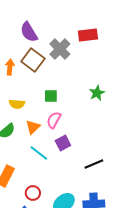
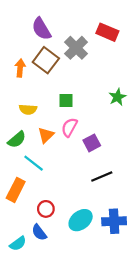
red rectangle: (88, 35) -> (107, 32), turned 30
purple square: (63, 143) -> (92, 143), moved
cyan line: (39, 153) -> (34, 163), moved
black line: (94, 164) -> (102, 176), moved

